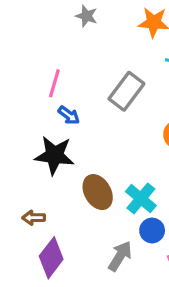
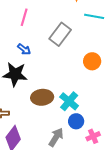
pink line: (54, 83) -> (24, 17), moved
brown ellipse: (98, 192) -> (42, 97), turned -65

